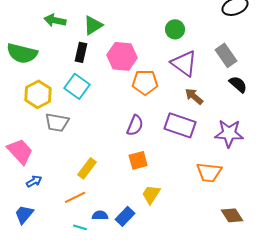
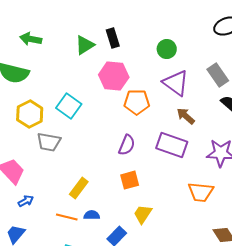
green arrow: (55, 20) -> (31, 39), moved
black rectangle: (81, 52) -> (113, 38), moved, turned -30
orange line: (75, 197) -> (67, 217), turned 40
blue semicircle: (100, 215) -> (92, 215), moved

